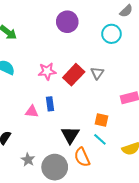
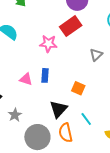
red rectangle: (74, 75) -> (71, 26), moved
orange square: (101, 120) -> (78, 88), moved
gray star: (28, 160) -> (15, 115), moved

